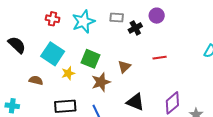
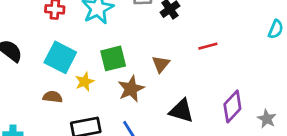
green square: (90, 59) -> (113, 58), turned -30
brown semicircle: (36, 80) -> (53, 97), moved

